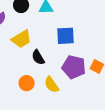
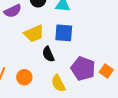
blue square: (65, 36) -> (64, 33), moved
orange circle: (27, 83) -> (24, 77), moved

